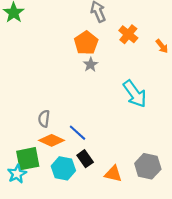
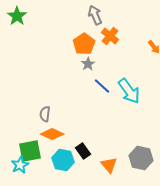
orange cross: (128, 34) -> (110, 36), moved
blue line: (78, 133) -> (102, 86), moved
orange triangle: (113, 174) -> (109, 165), turned 36

